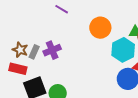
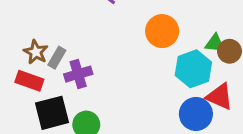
purple cross: (52, 50) -> (78, 74), moved

